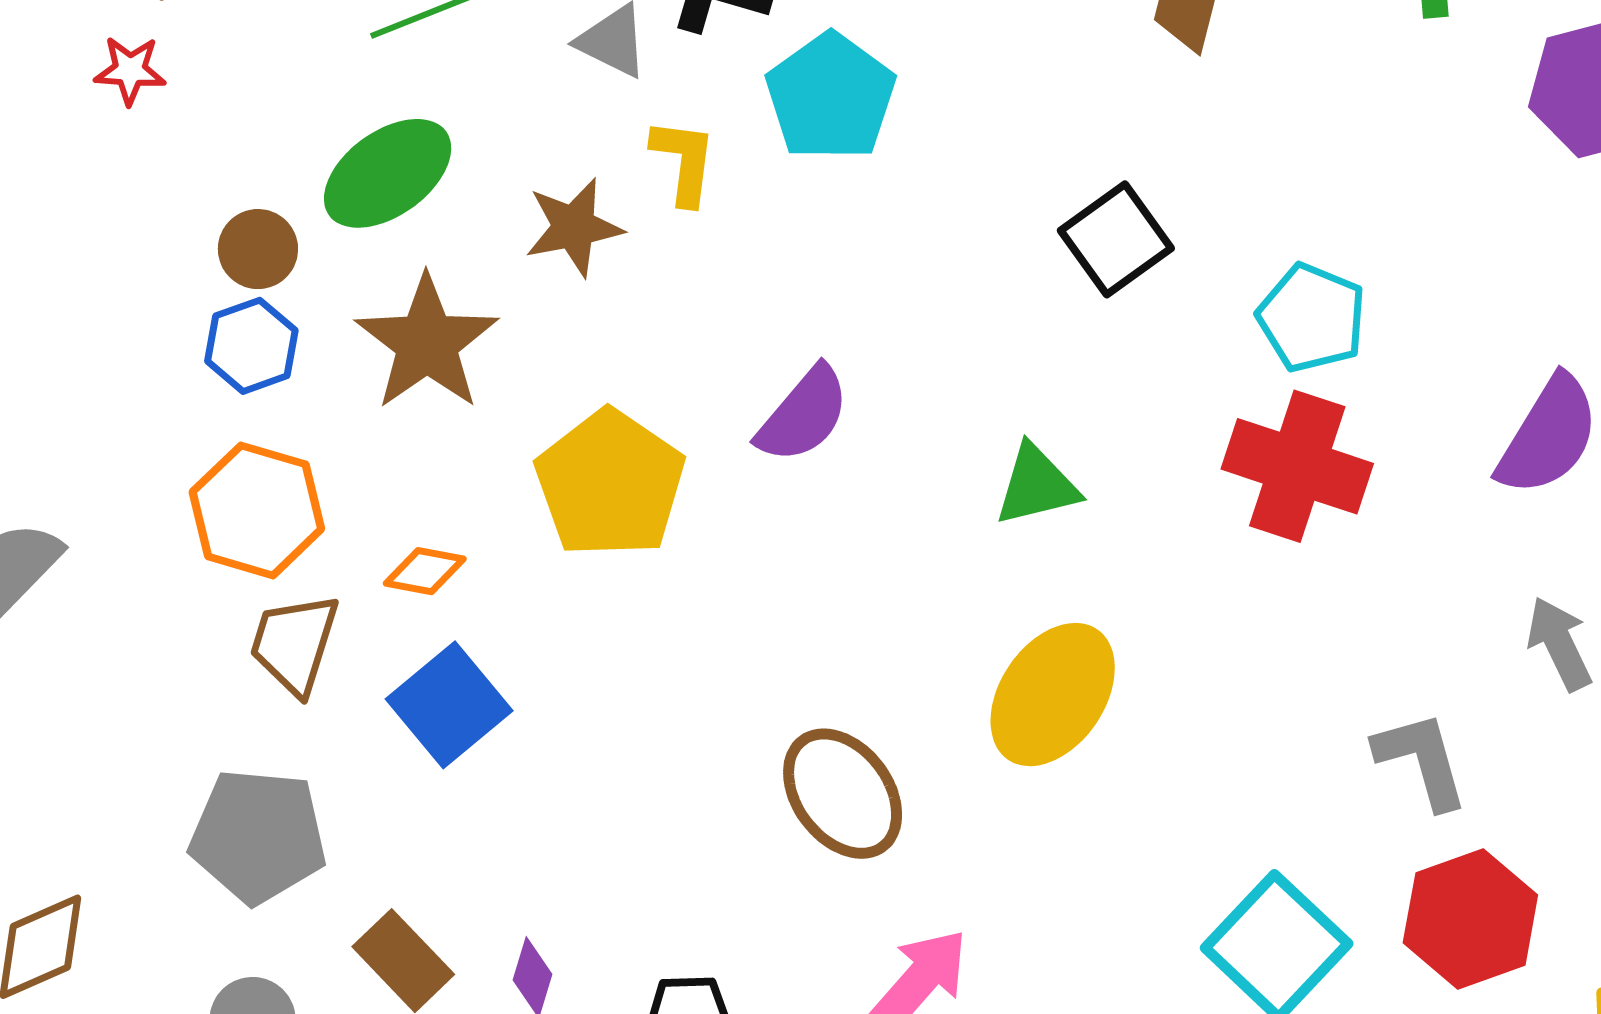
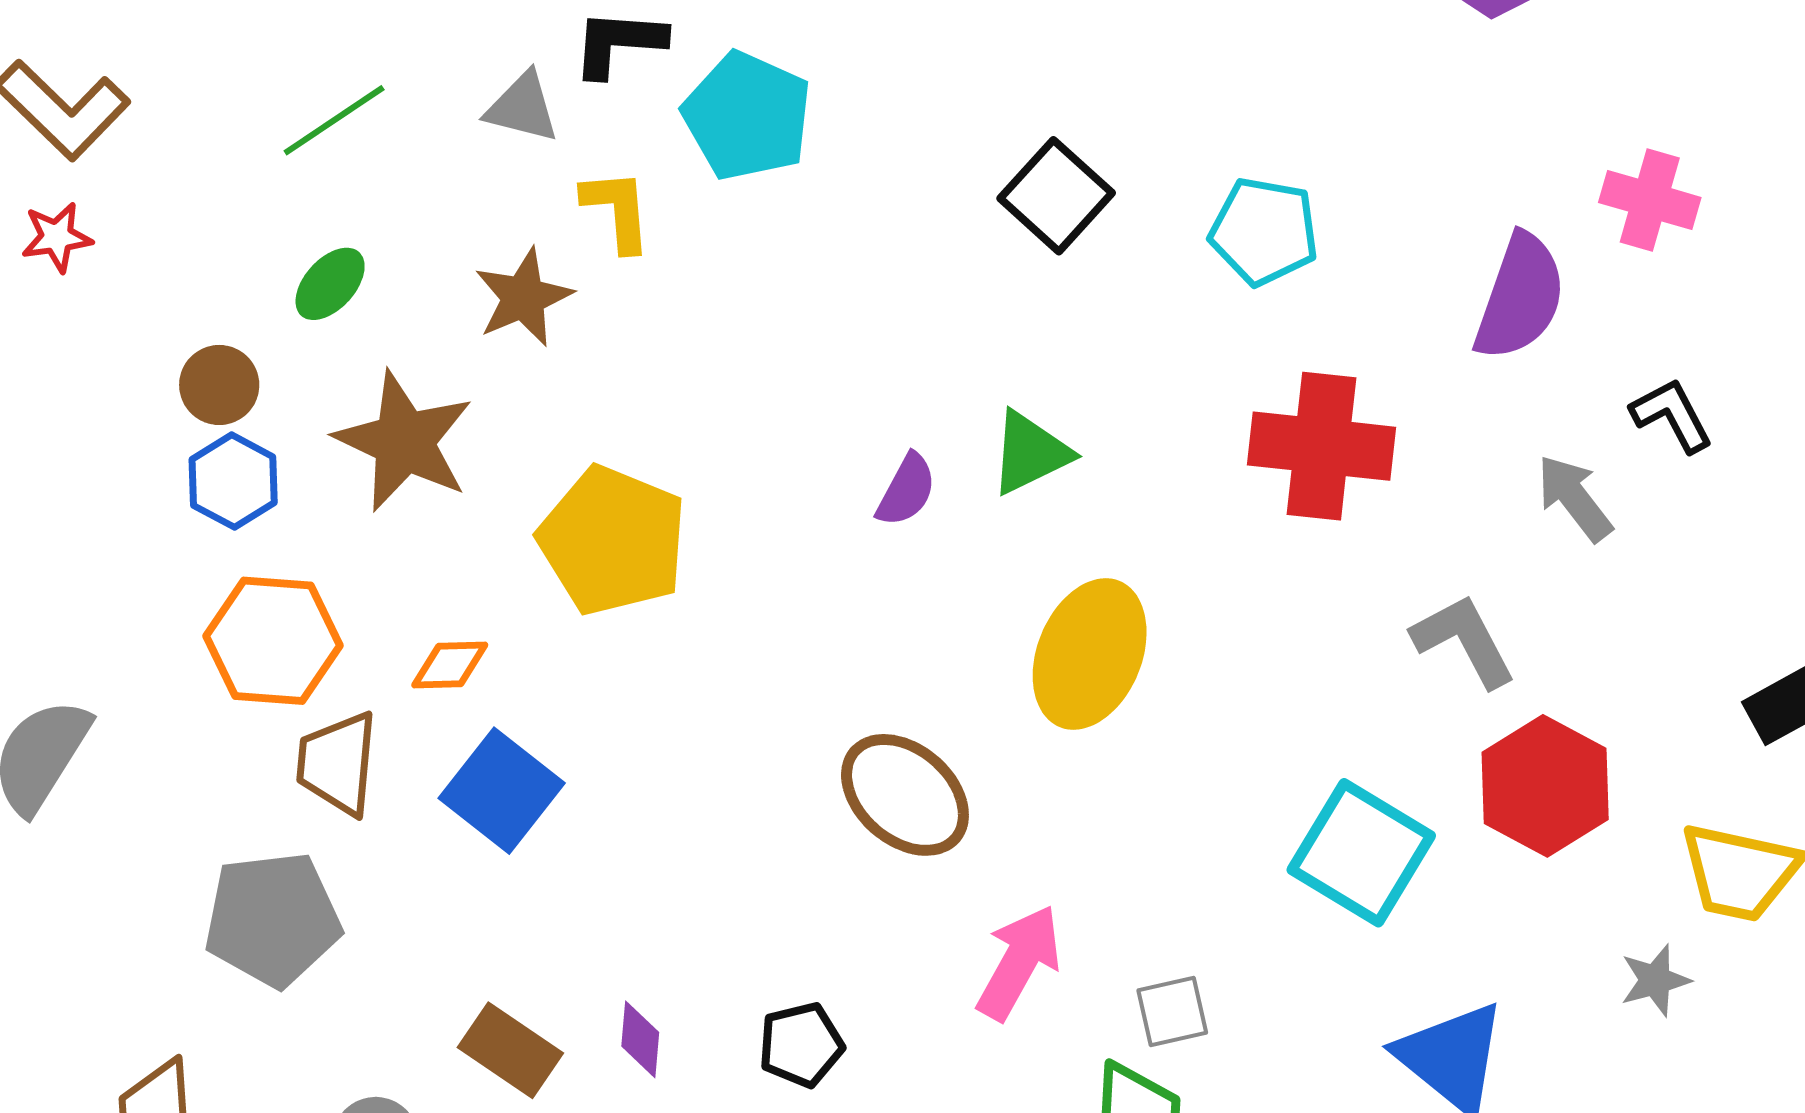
green ellipse: (388, 173) -> (330, 284), size x0.6
purple semicircle: (803, 415) -> (906, 490), moved, size x0.7
red cross: (1297, 466) -> (1322, 446), moved
gray pentagon: (258, 836) -> (273, 919), moved

